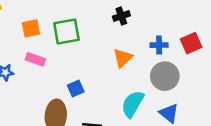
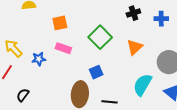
green square: (66, 31) -> (100, 37), moved, turned -35
blue cross: (159, 45) -> (161, 19), moved

